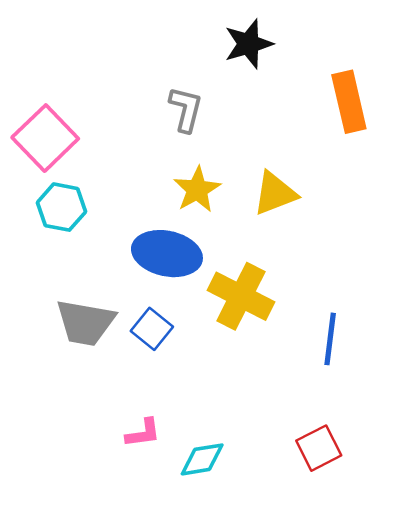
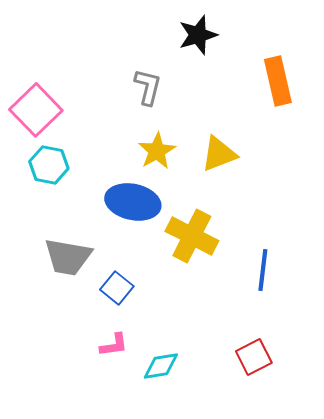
blue square: (152, 329) -> (117, 288), moved

